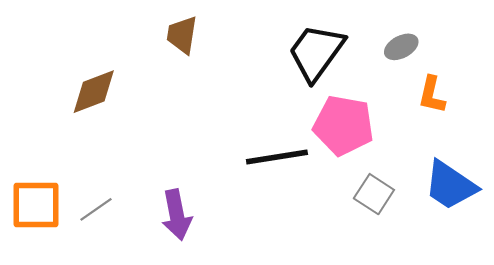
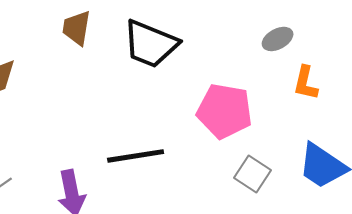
black trapezoid: (316, 52) -> (151, 44), moved, turned -104
black line: (277, 157) -> (136, 156), moved

